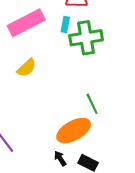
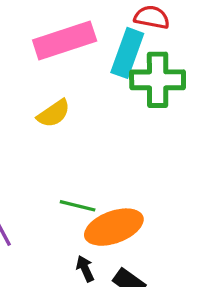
cyan rectangle: (65, 24) -> (127, 53), size x1.8
green line: (92, 104) -> (78, 206), moved, turned -60

